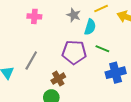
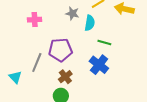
purple pentagon: (74, 52) -> (60, 50), moved
blue cross: (116, 73) -> (99, 65), moved, turned -30

